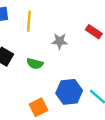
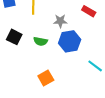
blue hexagon: (69, 92) -> (70, 41), moved

